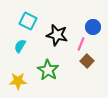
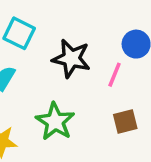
brown square: (87, 61) -> (125, 122), moved, turned 32

